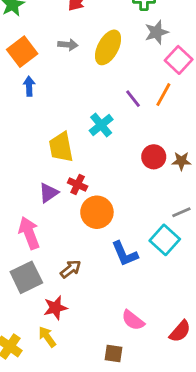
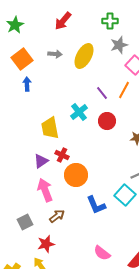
red circle: (154, 157) -> (107, 121), moved
pink arrow: (29, 233) -> (45, 190), moved
gray square: (26, 277) -> (25, 222), size x0.7

